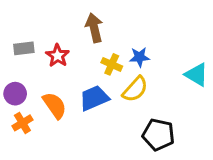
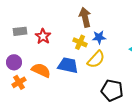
brown arrow: (94, 28) -> (85, 17), moved
blue trapezoid: (94, 98) -> (68, 65), turned 35
orange semicircle: (55, 105) -> (41, 70), turned -30

